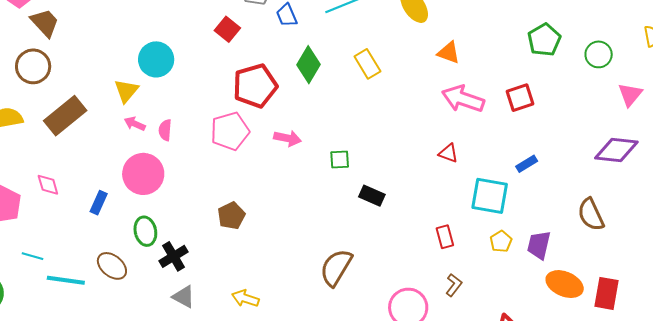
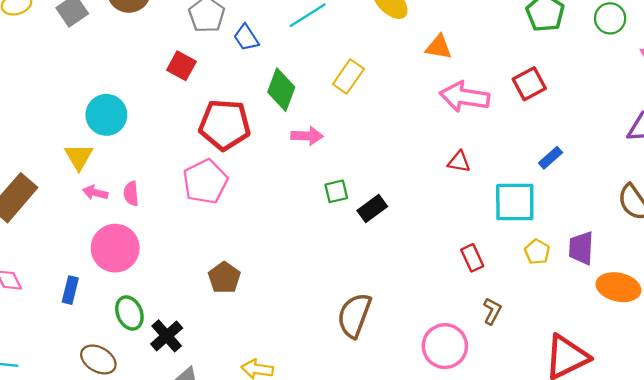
yellow rectangle: (367, 64) -> (348, 77), turned 76
red pentagon: (255, 86) -> (225, 125), turned 30
pink arrow: (288, 138) -> (307, 136), moved
black rectangle: (372, 196) -> (372, 209), moved, turned -50

